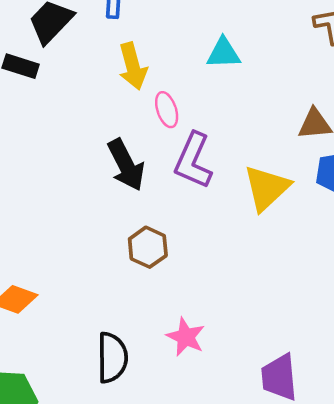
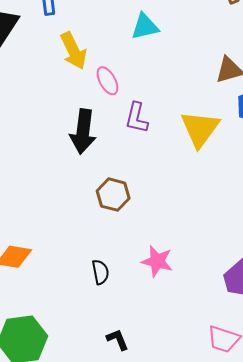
purple L-shape: (193, 161) -> (137, 118), size x0.7
black arrow: (126, 165) -> (83, 132), turned 45
black semicircle: (112, 358) -> (100, 272), moved, size x0.6

